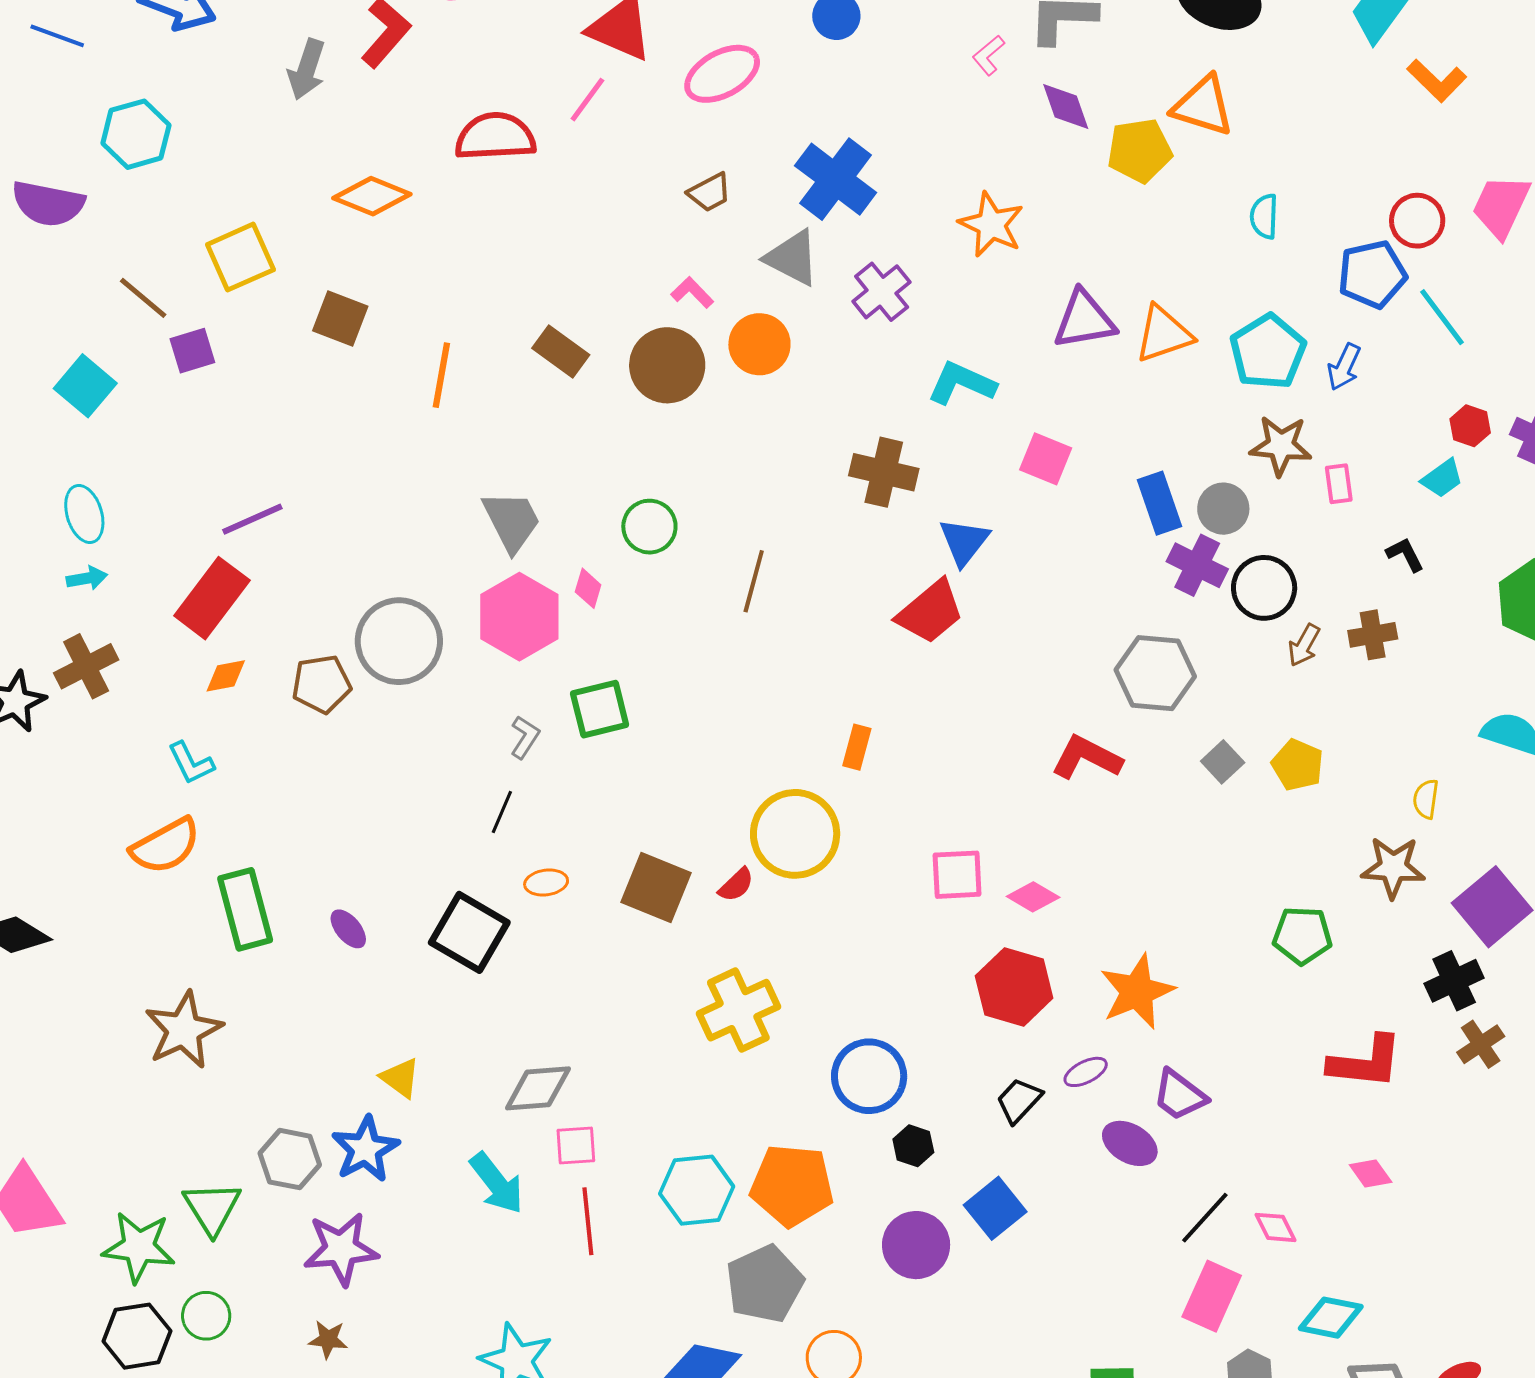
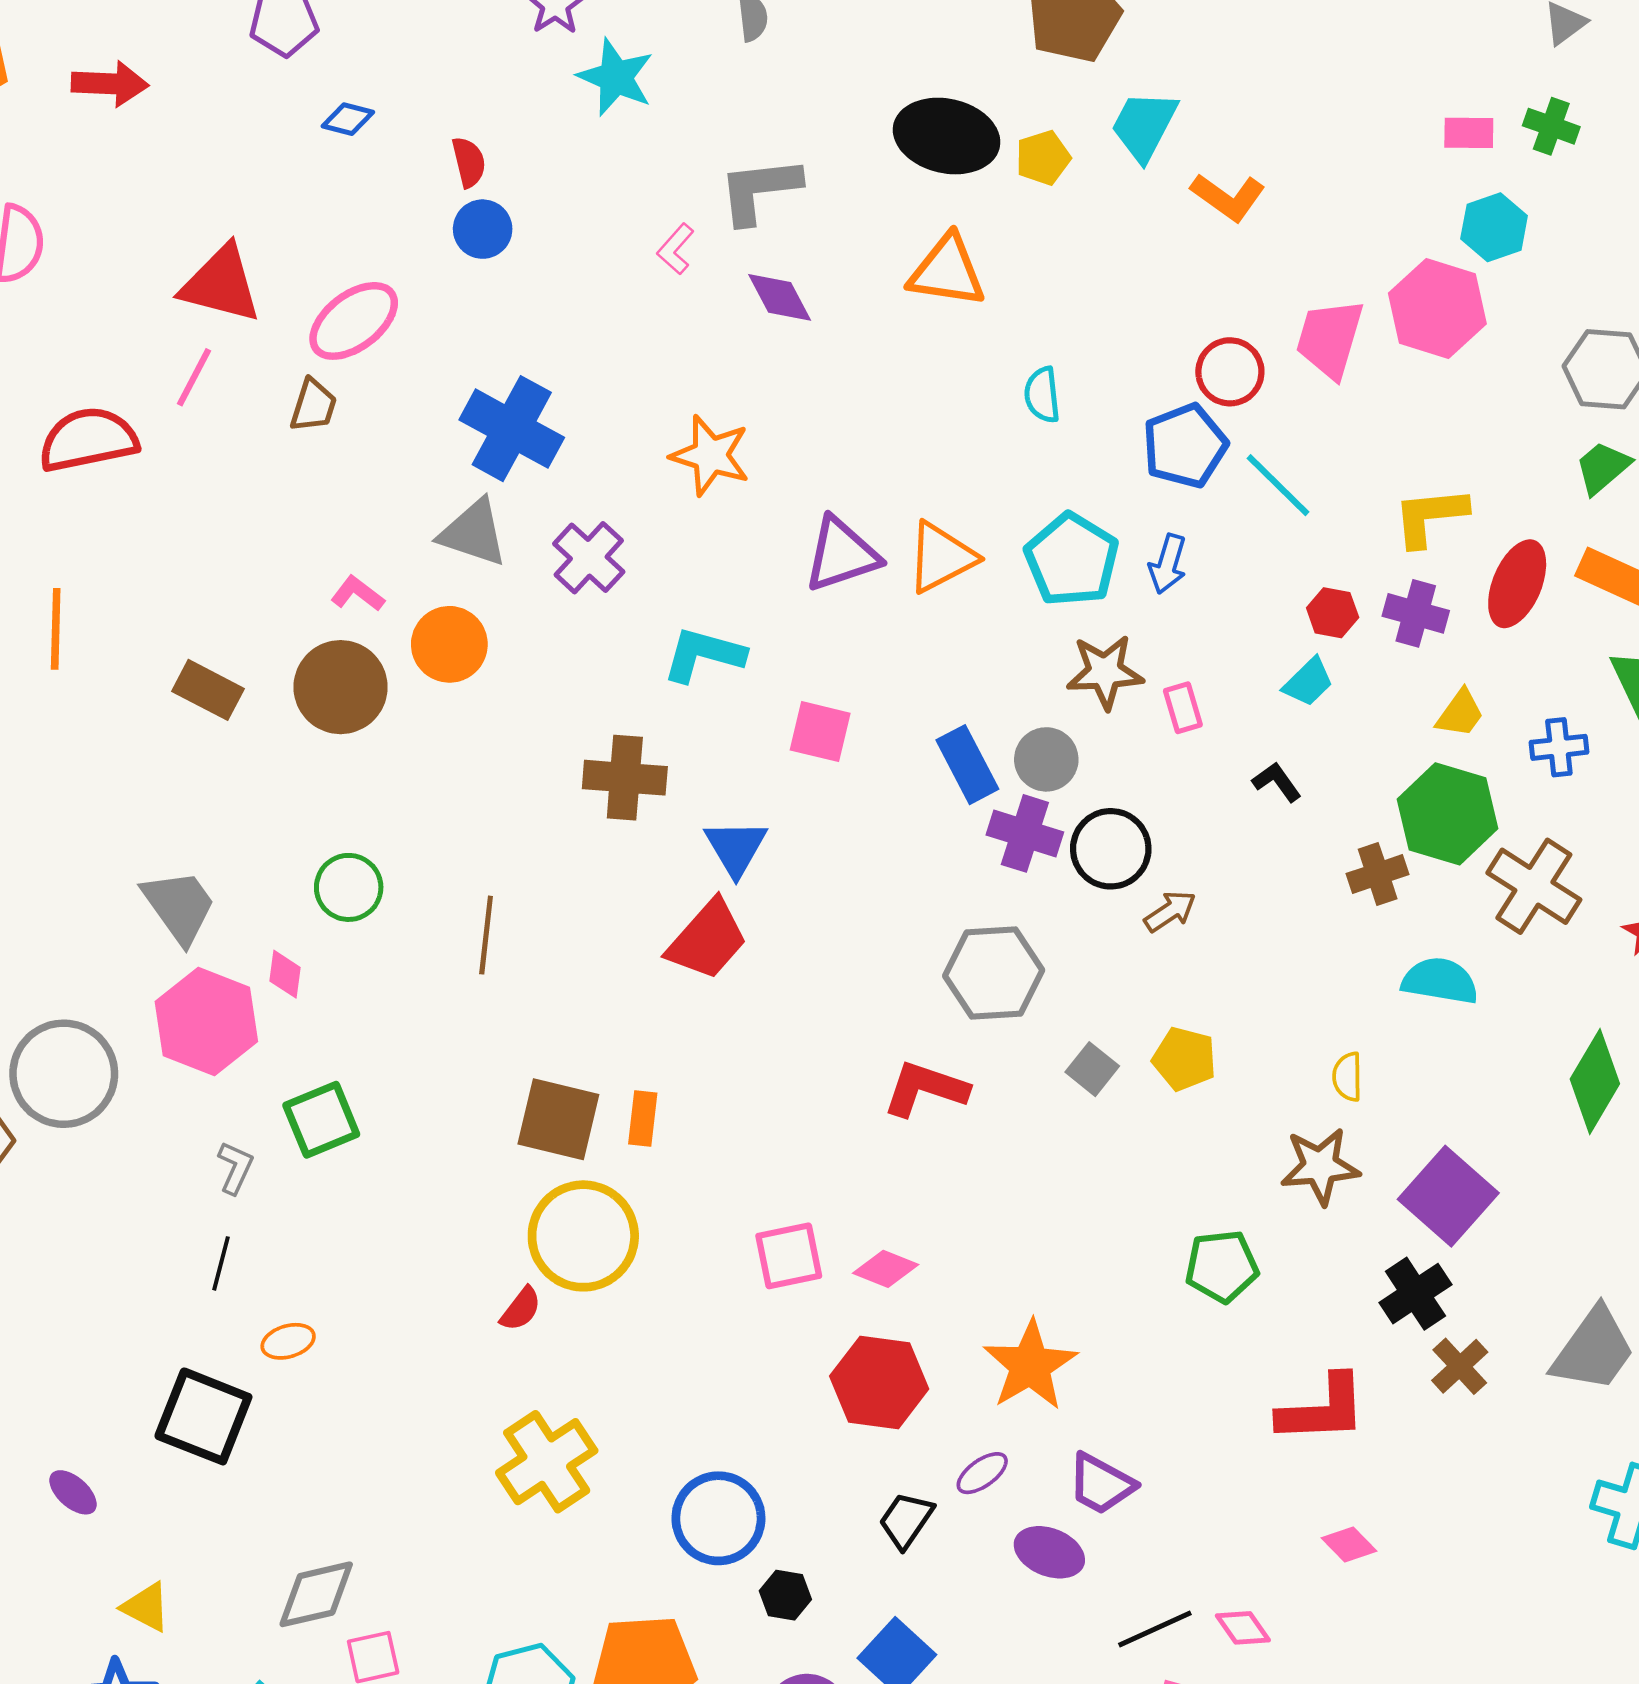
yellow pentagon: (1140, 151) -> (1043, 158), moved, size x0.7
brown trapezoid: (710, 192) -> (313, 405), moved, turned -36
orange line: (441, 375) -> (56, 629), moved
brown cross: (1373, 635) -> (1378, 874), moved
brown arrow: (1304, 645) -> (1170, 911), turned -144
brown square: (656, 887) -> (558, 1119), moved
purple ellipse: (348, 929) -> (73, 1492), moved
black line: (1205, 1218) -> (1155, 1629), turned 32

